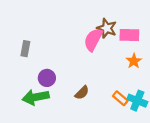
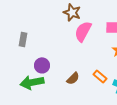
brown star: (107, 28) -> (72, 12), moved
orange rectangle: (120, 98) -> (100, 76), moved

